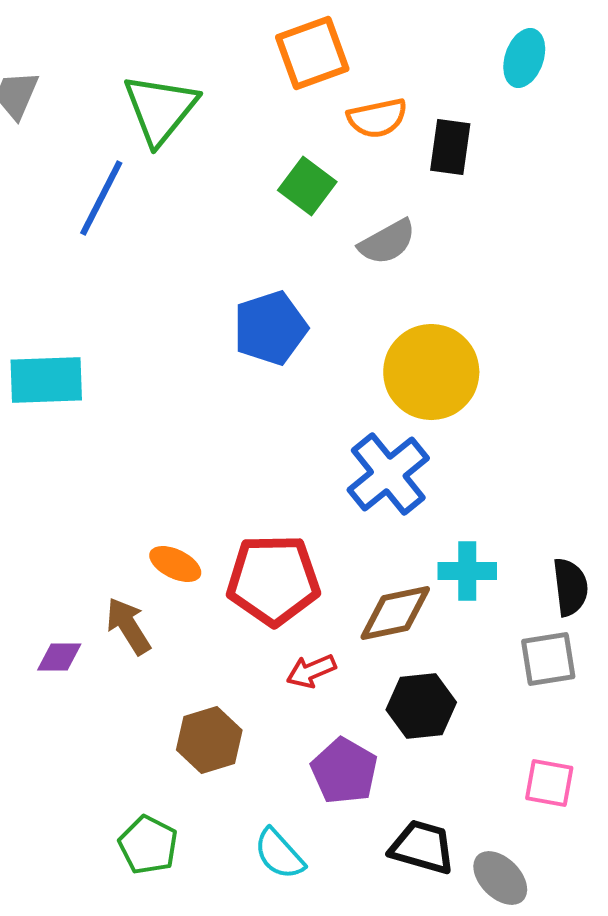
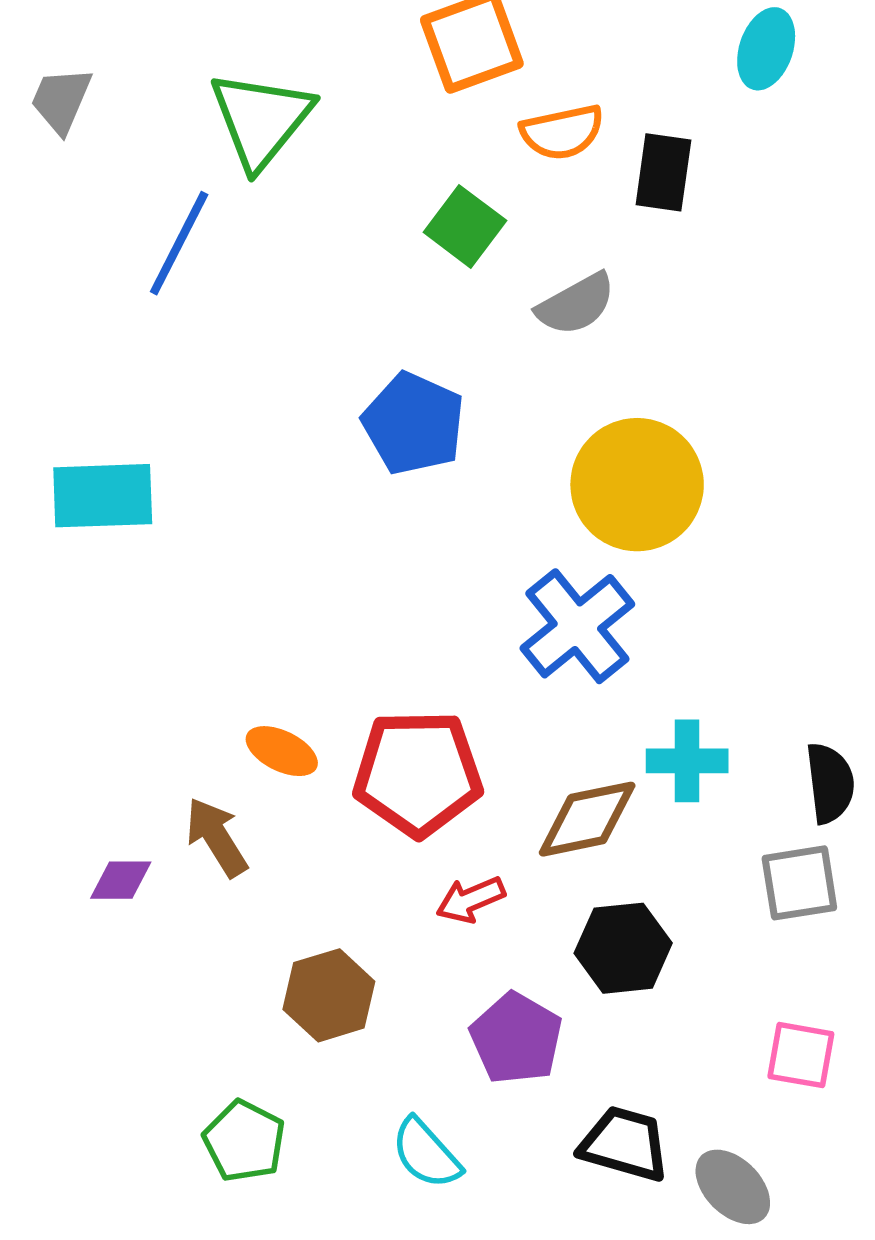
blue pentagon: (270, 328) -> (414, 424), turned -30

